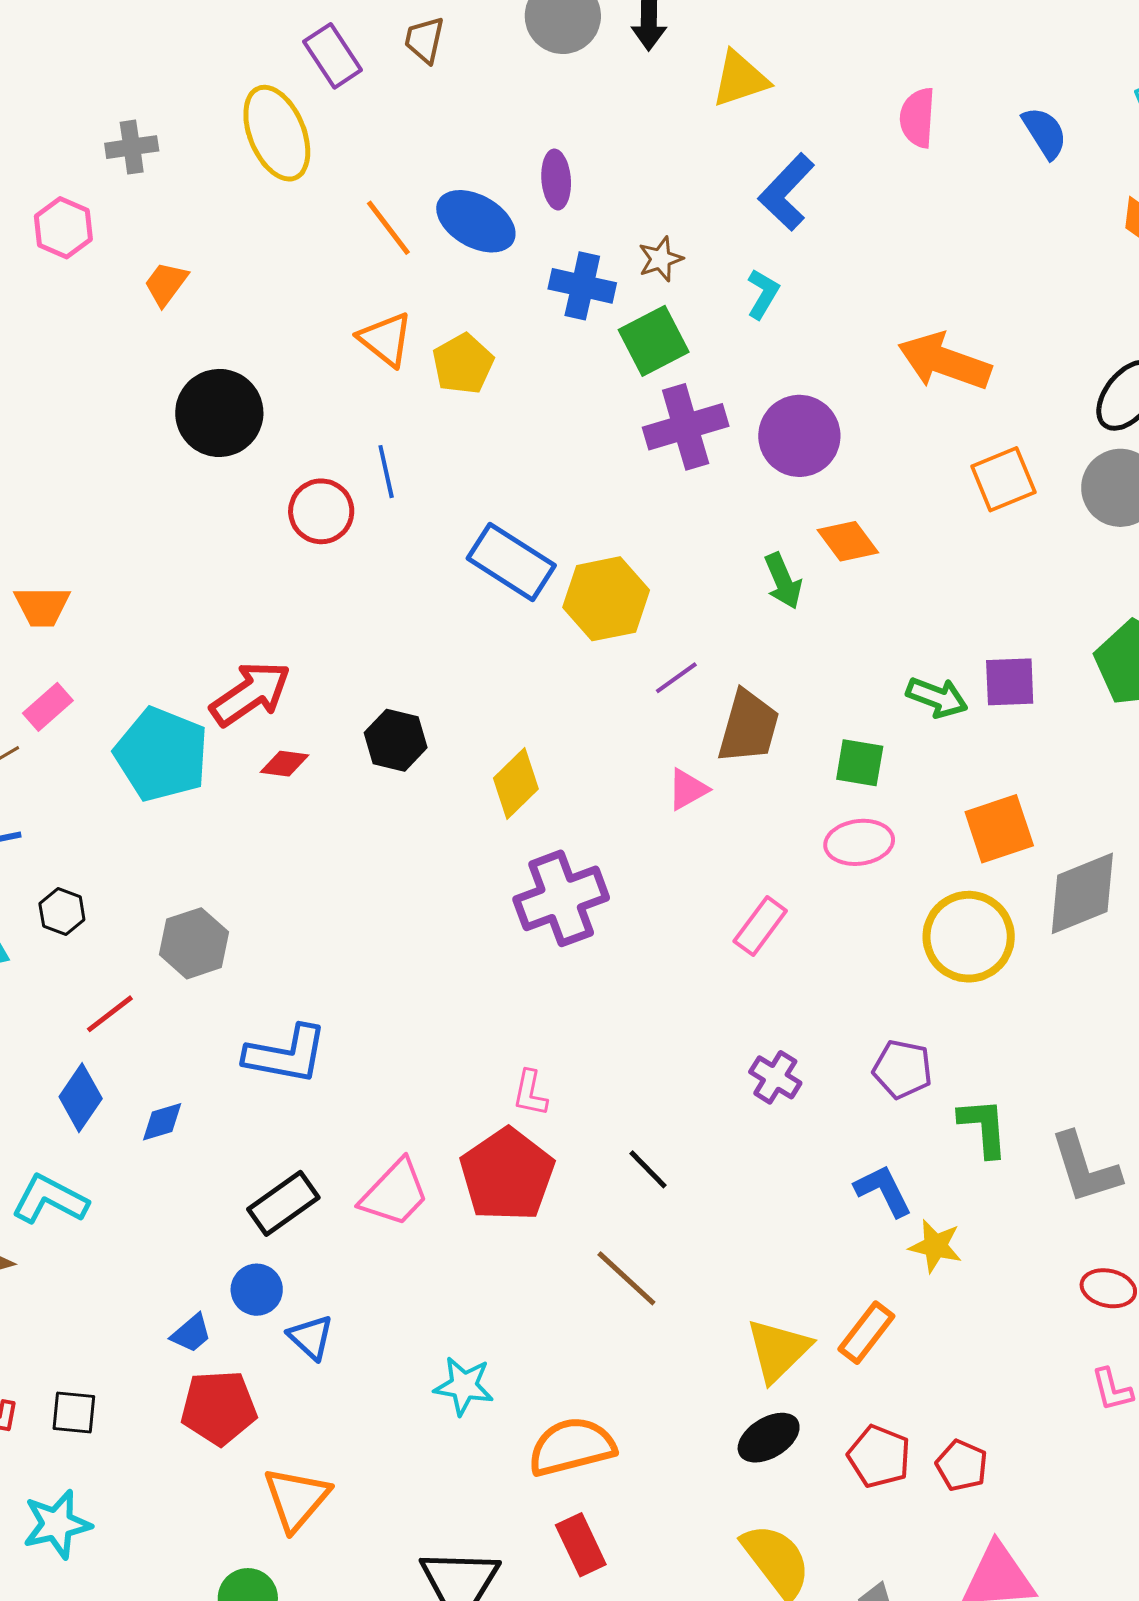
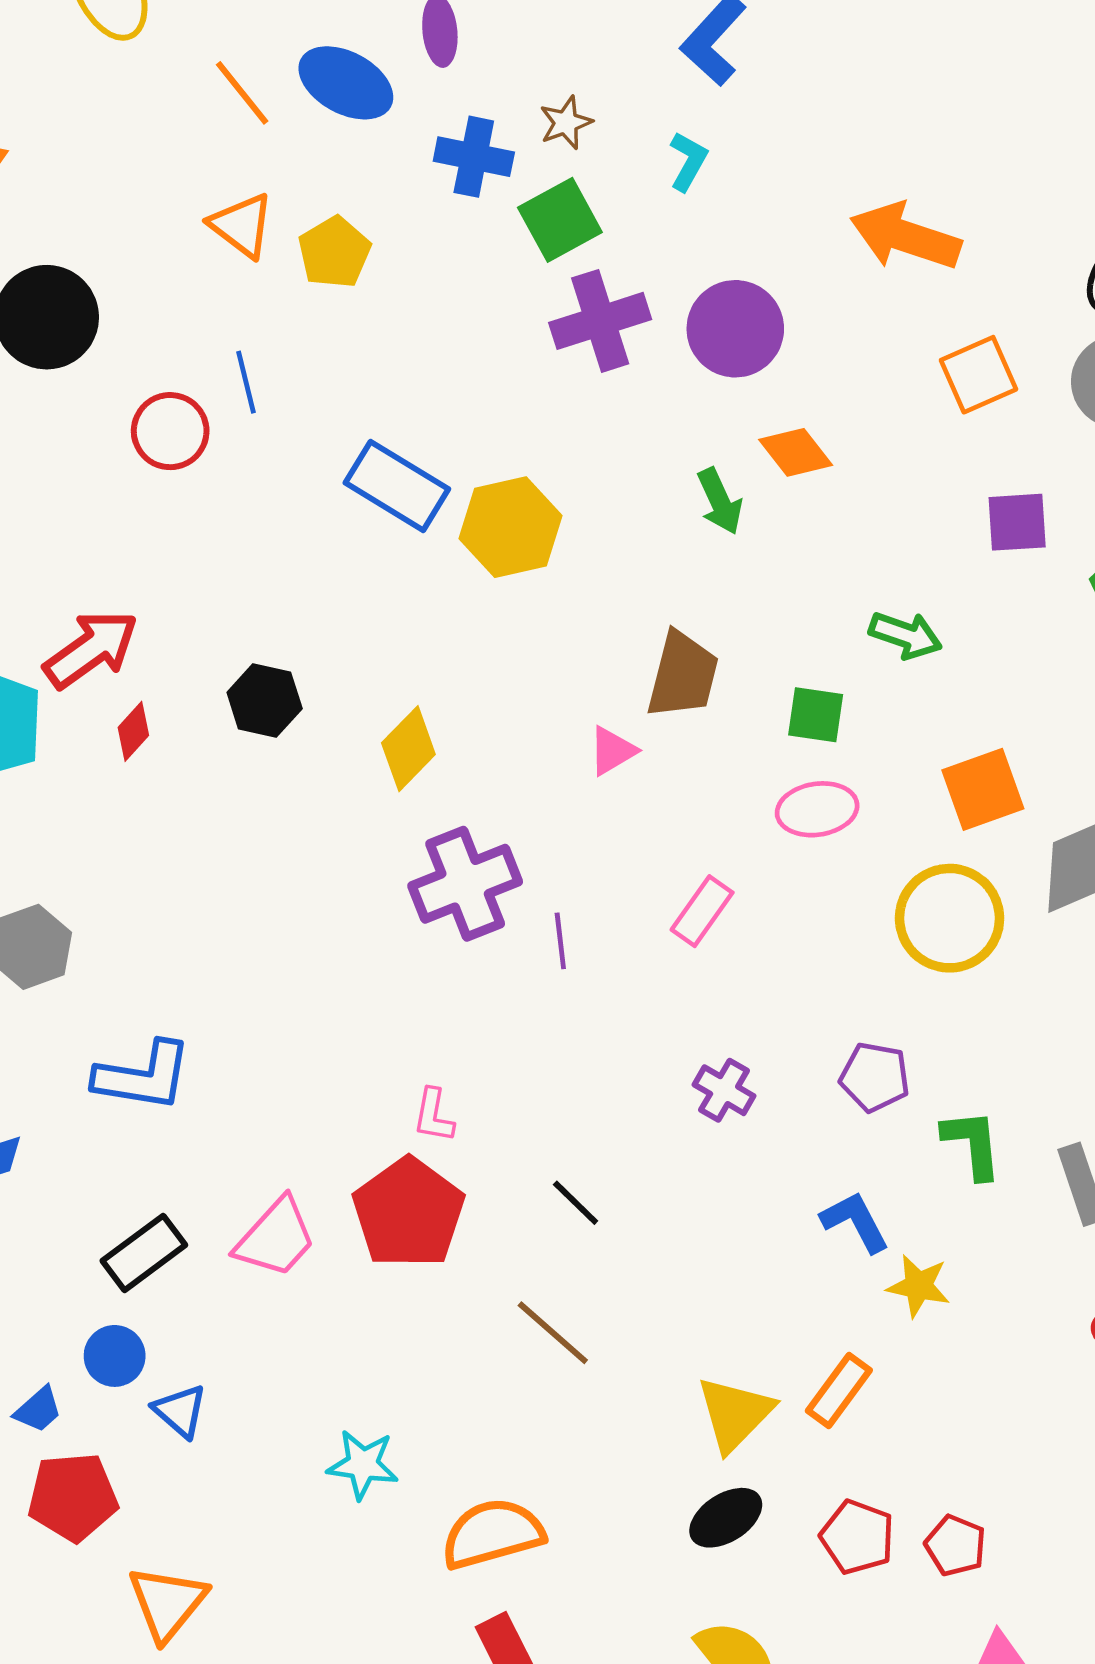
purple line: (676, 678) -> (560, 941), moved, turned -60
purple square: (1010, 682) -> (1017, 522), moved
red diamond: (284, 764) -> (133, 731), turned -54

